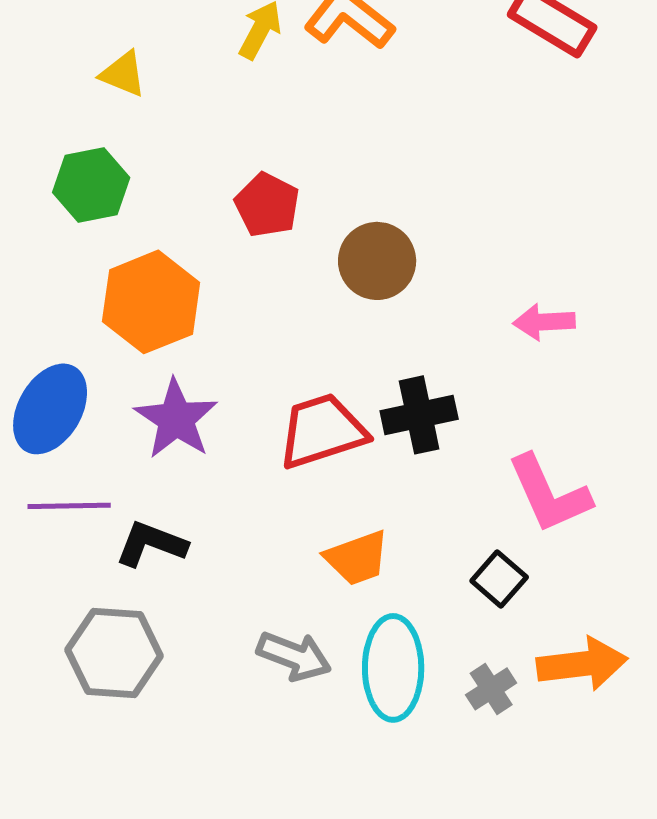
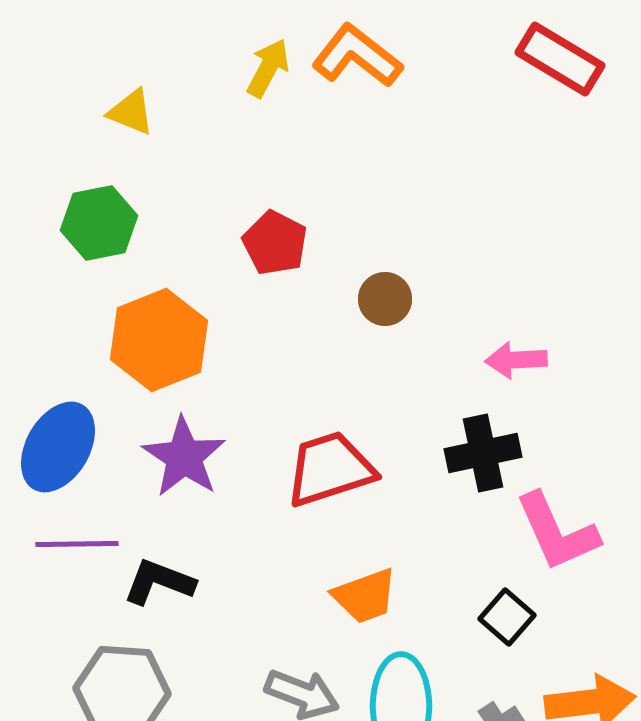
brown circle: (377, 261) -> (385, 299), size x0.7
pink arrow: (544, 322) -> (516, 360), moved
black cross: (419, 415) -> (483, 453), moved

